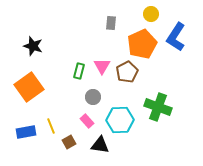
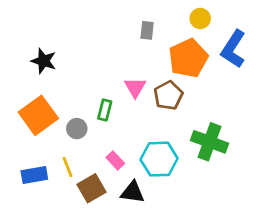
green rectangle: (79, 71) -> (105, 110), moved
gray circle: (93, 97) -> (77, 129), moved
brown square: (69, 142) -> (91, 188), size x1.5

